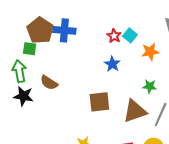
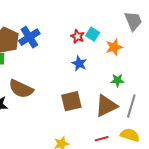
blue cross: (64, 30) -> (29, 37), turned -30
brown semicircle: (49, 83) -> (21, 89), size x1.4

